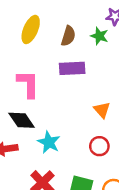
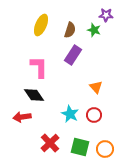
purple rectangle: (72, 68) -> (73, 55), turned -54
cyan star: (49, 142) -> (70, 114), moved

